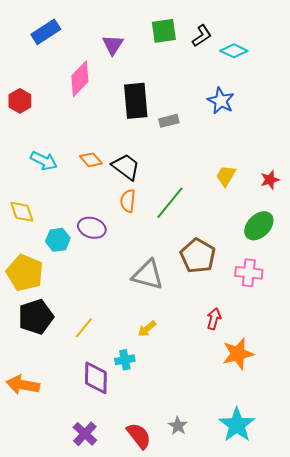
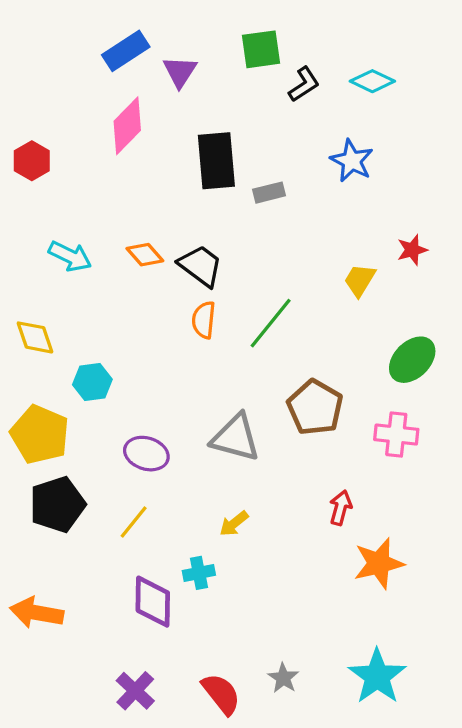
blue rectangle: (46, 32) -> (126, 51), moved
black L-shape: (202, 36) -> (304, 84), moved
red star: (270, 180) -> (412, 250), moved
purple ellipse: (92, 228) -> (146, 454), moved

